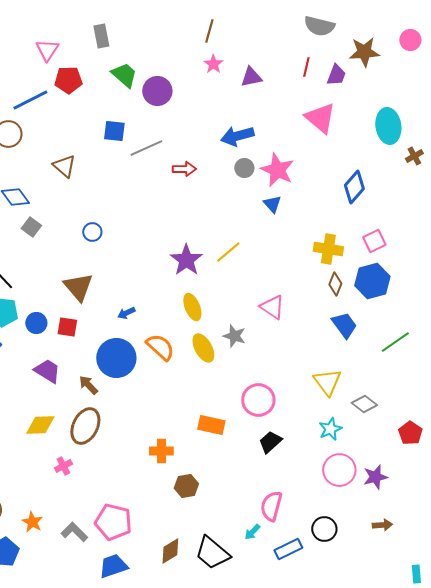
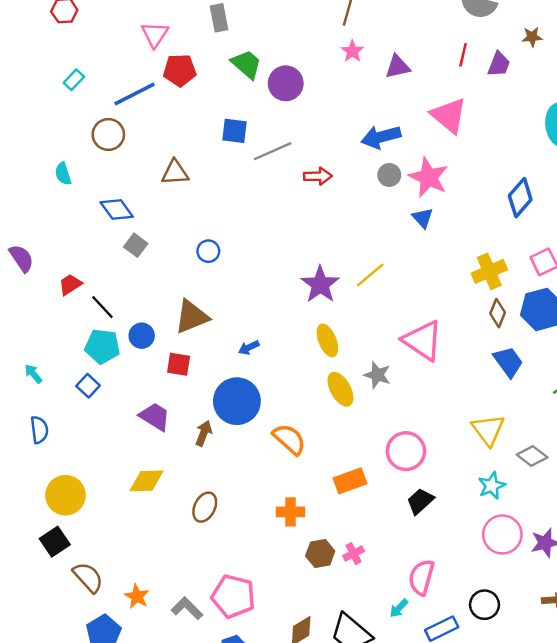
brown star: (364, 52) -> (532, 37), size x0.6
pink triangle: (320, 118) -> (449, 115), moved
brown triangle: (64, 166) -> (175, 173), turned -45
yellow cross: (328, 249) -> (489, 271), turned -32
brown triangle: (78, 287) -> (192, 317), turned 48
pink triangle: (272, 307) -> (423, 340), size x1.4
blue circle: (36, 323) -> (142, 336), moved
orange semicircle: (160, 347) -> (289, 439), moved
brown arrow: (88, 385) -> (204, 433), turned 65
orange rectangle: (211, 425) -> (350, 481), turned -32
brown ellipse: (85, 426) -> (205, 507), moved, size x0.7
pink cross: (63, 466) -> (354, 554), moved

